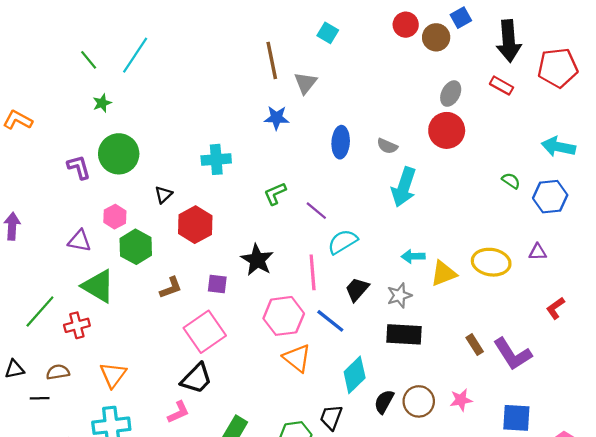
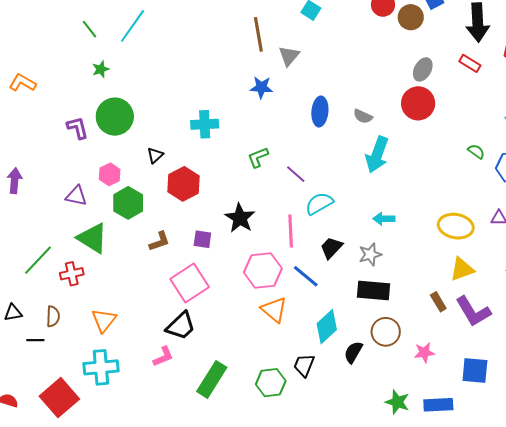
yellow triangle: (444, 273) -> (462, 269), moved
brown semicircle: (58, 372) -> (53, 316), turned 100
brown circle: (419, 401) -> (386, 332), moved

